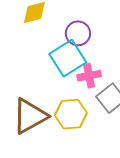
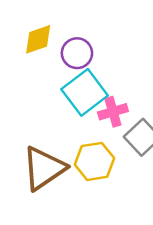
purple circle: (78, 33) -> (77, 53), moved

